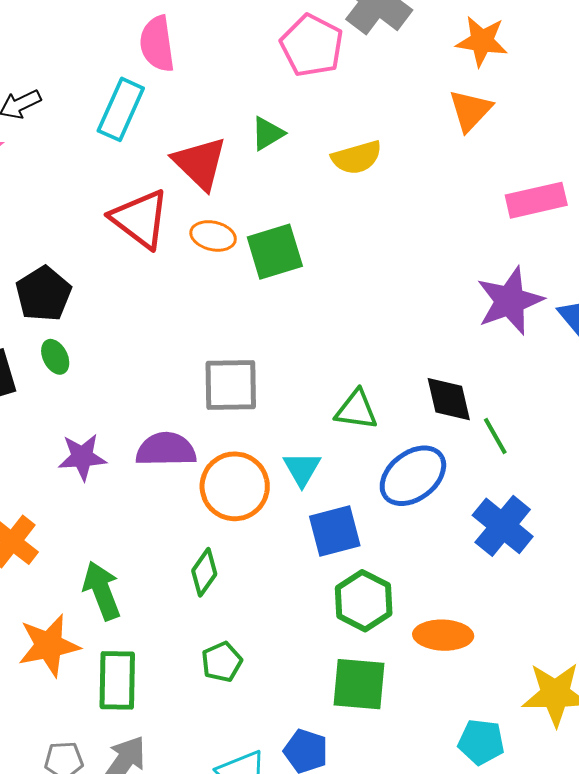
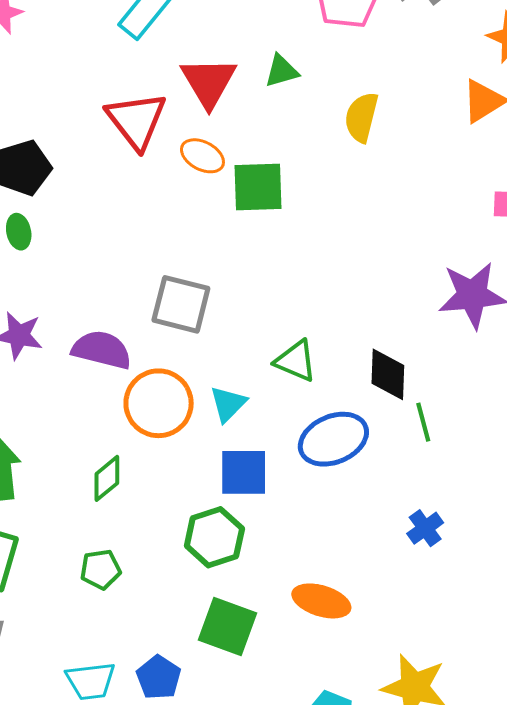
yellow semicircle: (357, 157) -> (361, 117), turned 105
blue cross: (503, 526) -> (425, 528), moved, size x0.6
green hexagon: (364, 601) -> (214, 537), moved

